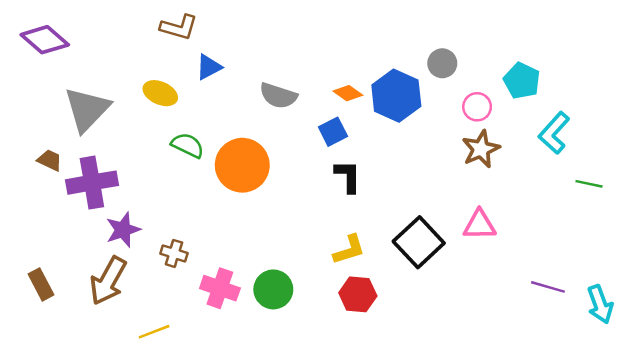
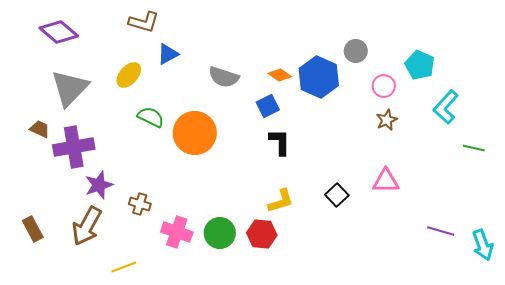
purple diamond: (45, 40) -> (59, 32), moved
yellow ellipse: (160, 93) -> (129, 75), turned -72
brown star: (481, 149) -> (387, 120), size x0.7
black square: (419, 242) -> (337, 195), size x0.6
red hexagon: (358, 294) -> (262, 234), moved

